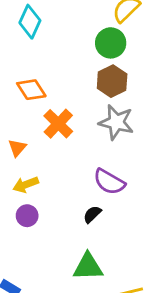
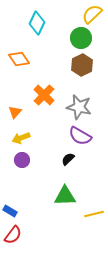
cyan diamond: (30, 22) -> (37, 23), moved
orange diamond: (31, 90) -> (19, 59), moved
gray star: (116, 122) -> (79, 107), moved

